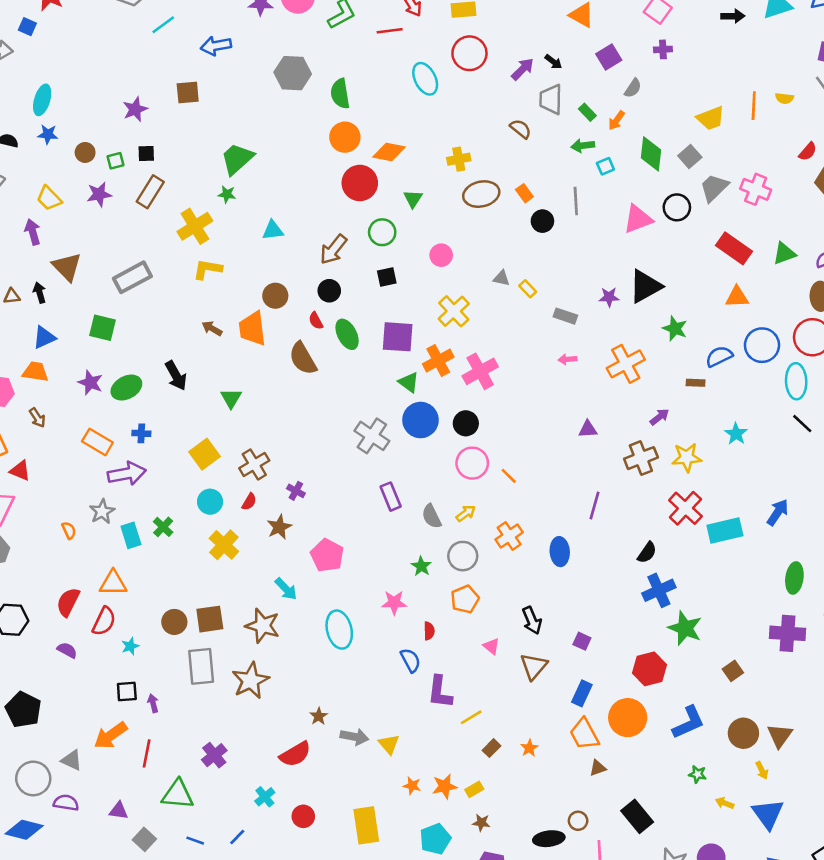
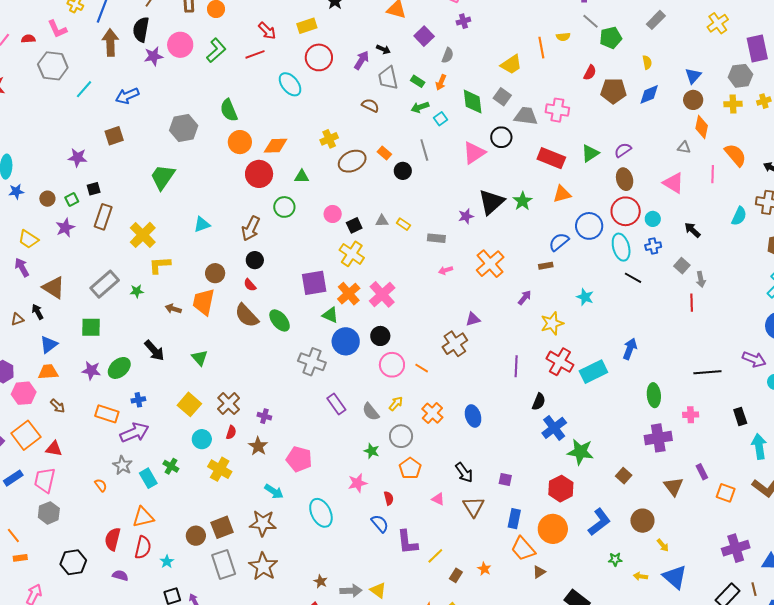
gray hexagon: (293, 73) -> (184, 128), moved
purple star: (135, 109) -> (78, 158), turned -30
gray trapezoid: (714, 188) -> (526, 116), turned 65
green star: (227, 194) -> (137, 291), moved
green triangle: (413, 199) -> (302, 177), turned -49
black square: (387, 277) -> (354, 225), moved
green star: (675, 328) -> (522, 201), moved, turned 30
orange trapezoid: (252, 329) -> (204, 302), turned 32
green ellipse: (347, 334) -> (280, 320), moved
brown cross: (641, 458) -> (455, 344), moved
purple line: (594, 505) -> (516, 366), moved
brown triangle: (780, 736) -> (673, 486), moved

